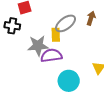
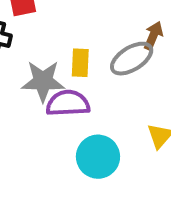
gray ellipse: (66, 23) -> (132, 59), moved

